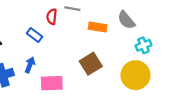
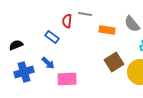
brown square: (91, 64) -> (114, 62), moved
blue arrow: (30, 65) -> (48, 63), turned 112

